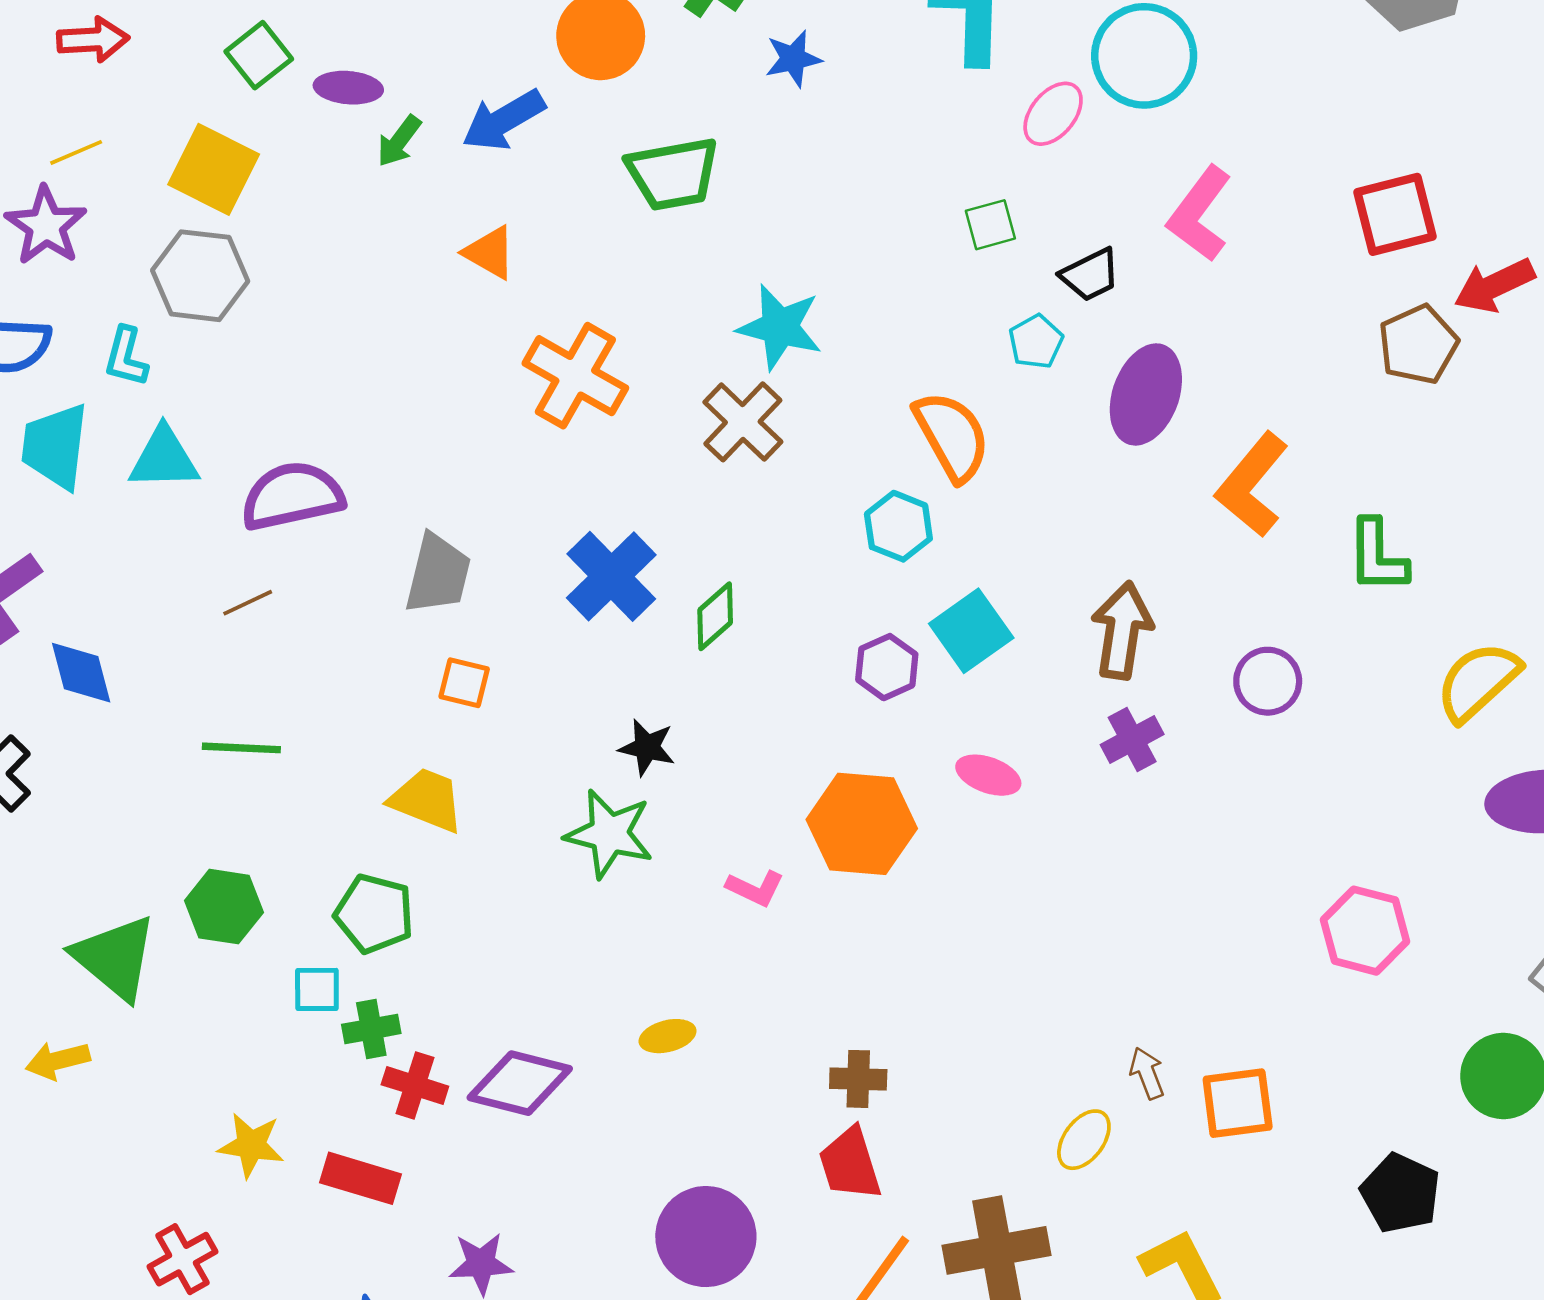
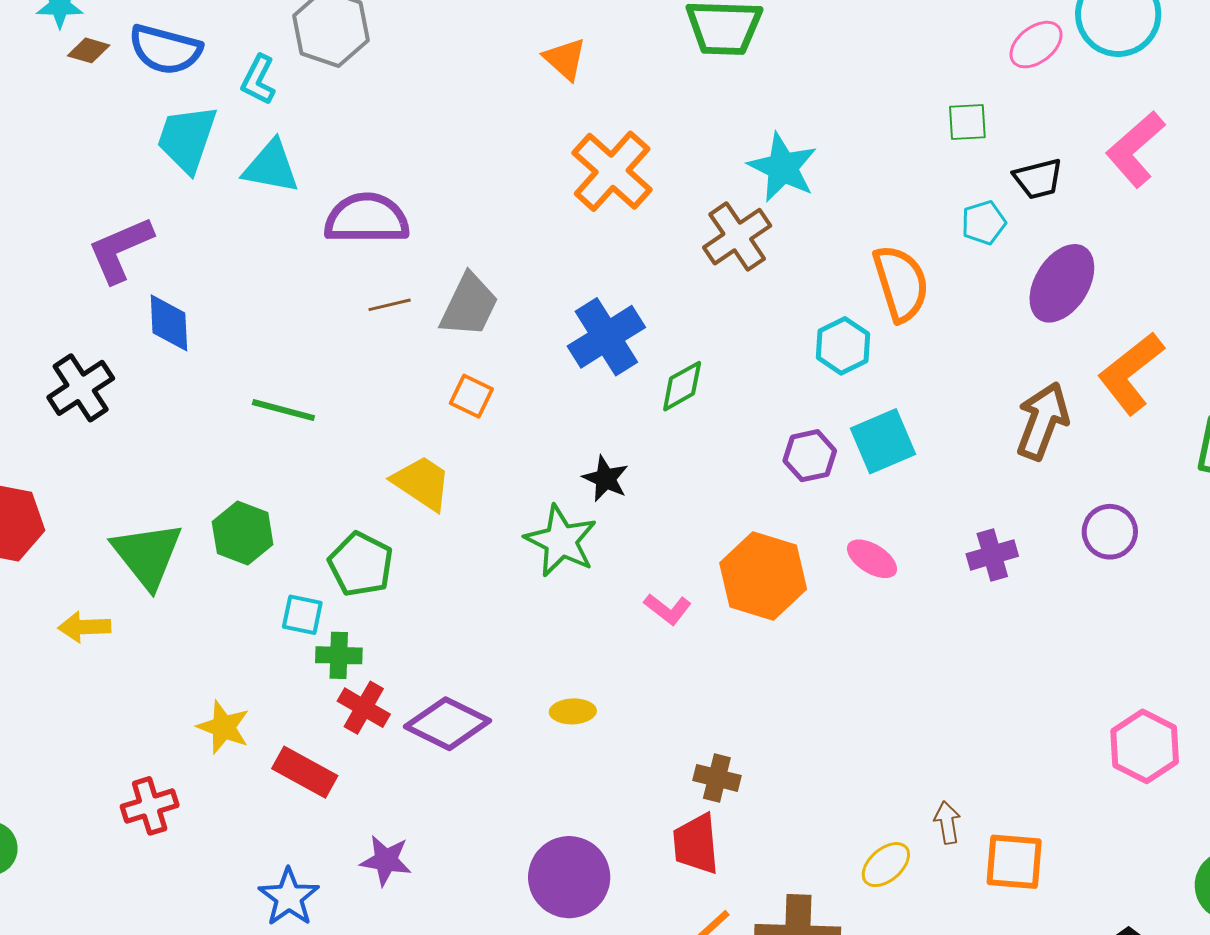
brown line: (248, 603) -> (390, 305), moved
brown arrow: (1122, 630) -> (1042, 421), moved

